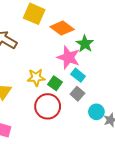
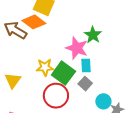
orange diamond: (62, 28) -> (34, 22), moved
cyan rectangle: (78, 75) -> (86, 65), turned 48
green square: (55, 83) -> (63, 73), size x1.6

